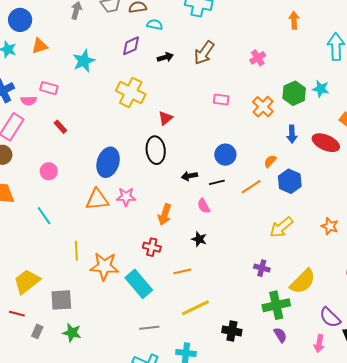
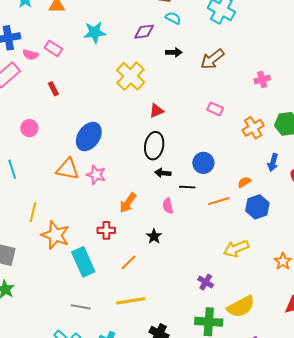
black ellipse: (156, 150) -> (154, 146), moved
red cross: (152, 247) -> (106, 230), turned -30
orange line: (182, 271) -> (129, 262), turned -48

